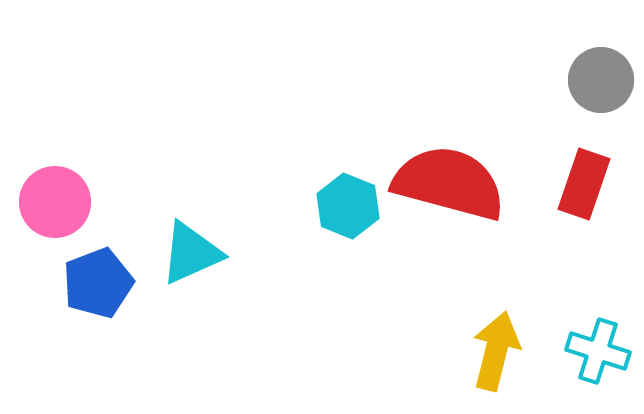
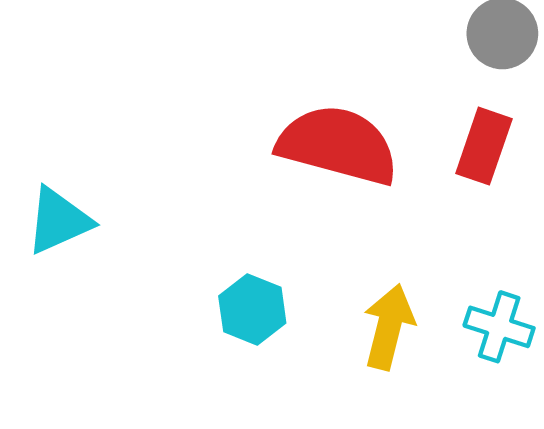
cyan hexagon: (348, 206) -> (252, 310), moved

